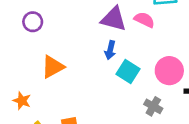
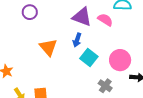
purple circle: (33, 22) -> (30, 12), moved
orange triangle: (53, 67) -> (48, 47), moved, turned -48

